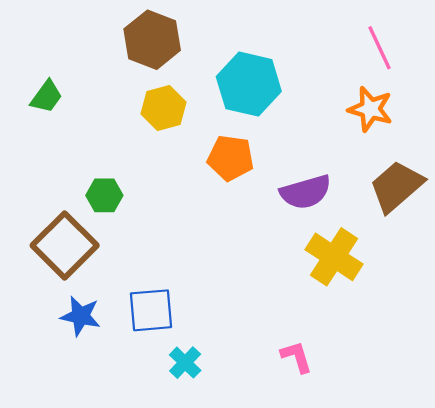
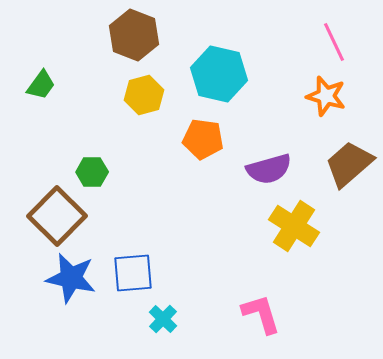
blue star: (81, 316) -> (71, 278), size x1.4
pink L-shape: (297, 357) -> (261, 314), size x1.4

